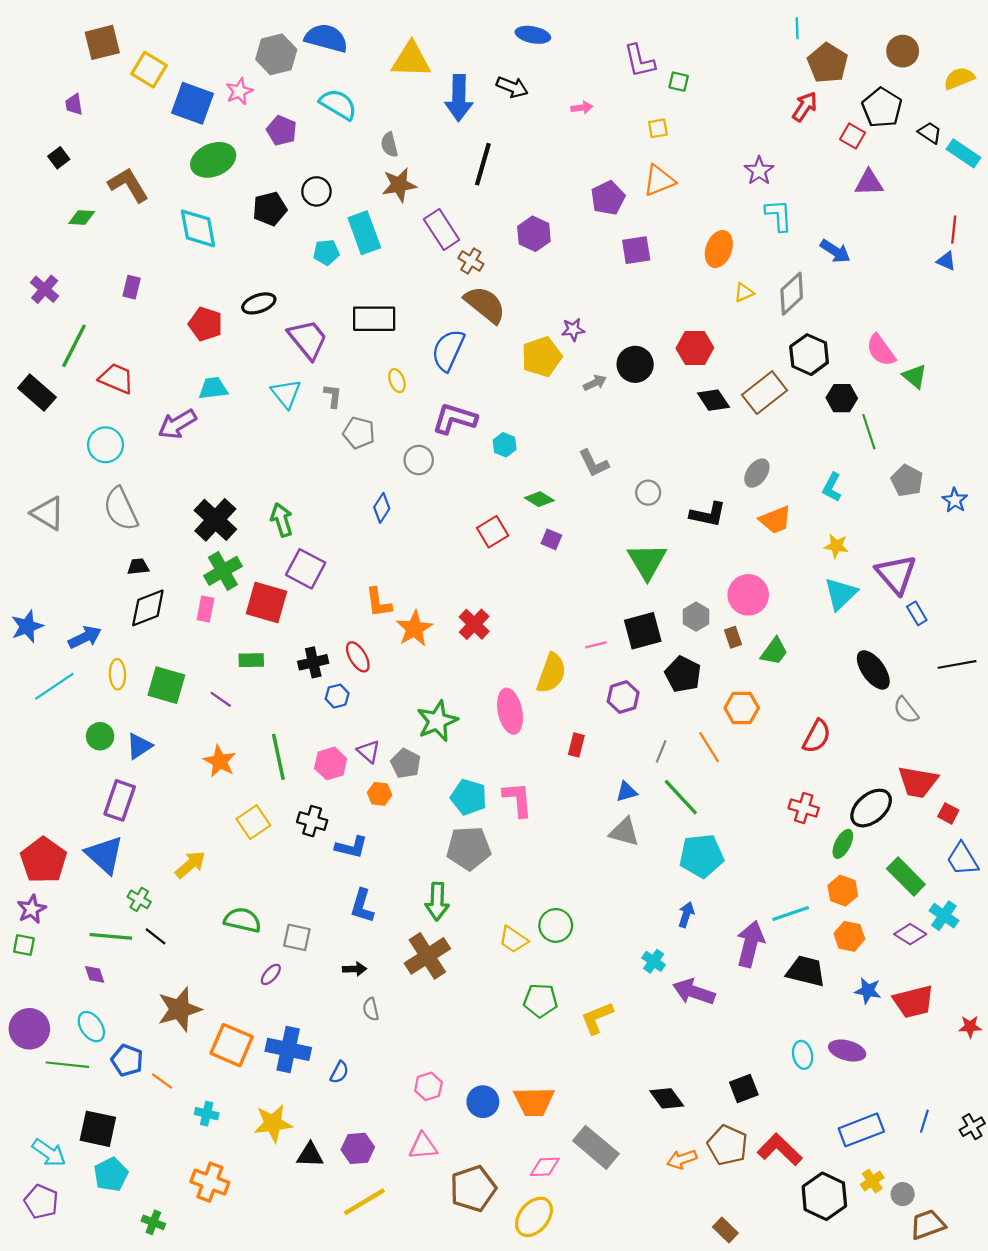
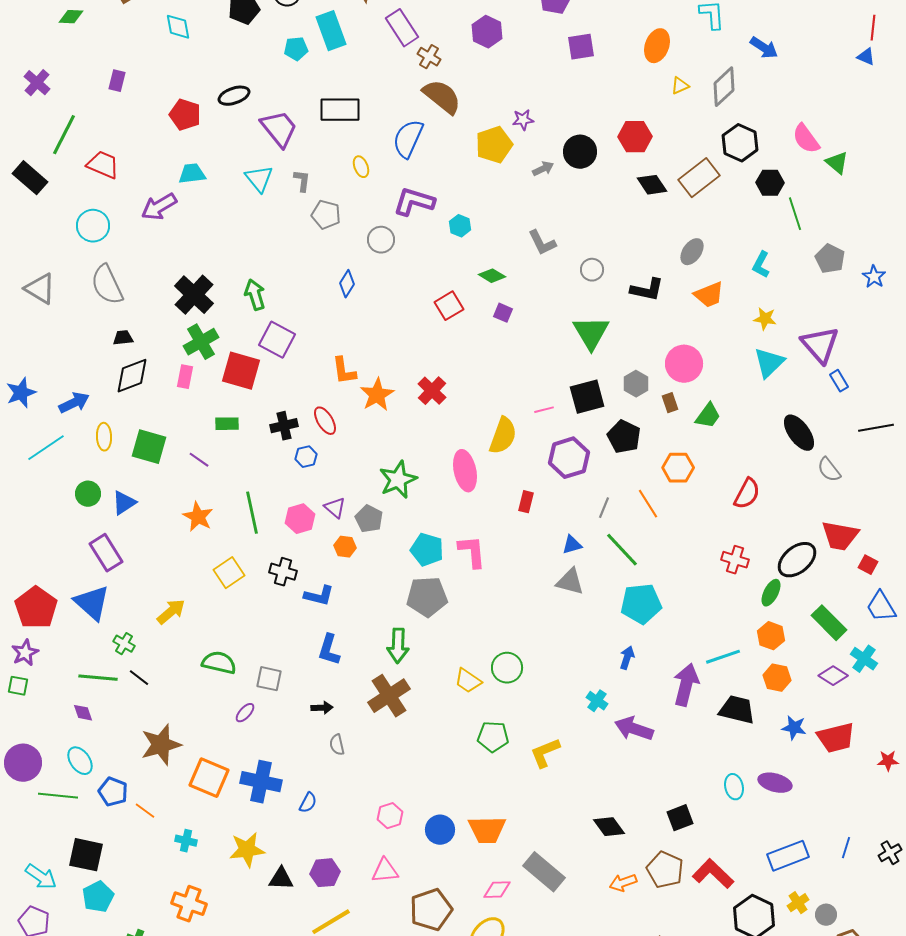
cyan diamond: (198, 228) -> (178, 27), size x0.7
purple hexagon: (623, 697) -> (569, 458), size x1.4
purple rectangle: (120, 800) -> (106, 553), turned -51

